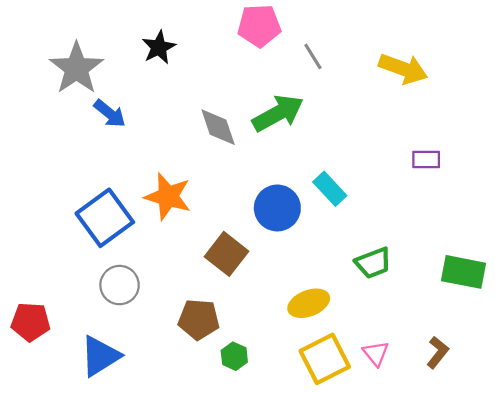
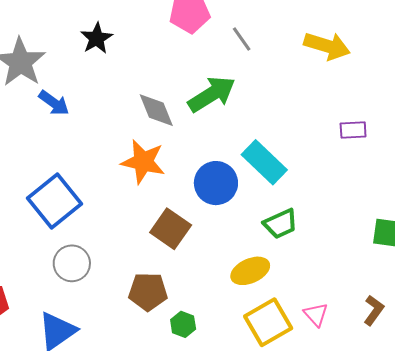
cyan rectangle: (330, 189) -> (264, 162), size x1.4
orange star: (168, 197) -> (143, 162), moved
green trapezoid: (373, 263) -> (280, 224), moved

